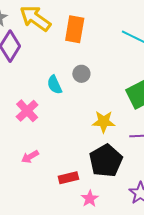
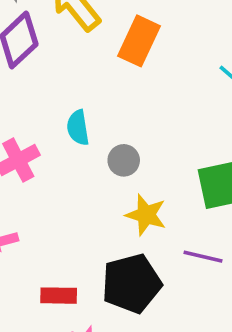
gray circle: (81, 74) -> (124, 160), moved

